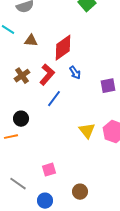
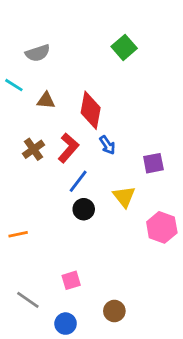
red diamond: (63, 48) -> (91, 110), turned -44
black circle: (21, 119) -> (84, 209), moved
yellow triangle: (87, 131) -> (124, 197), moved

